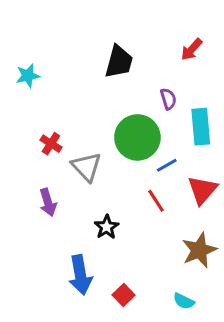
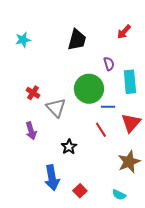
cyan star: (28, 76) -> (23, 40), moved
blue line: (167, 165) -> (108, 107), turned 32

